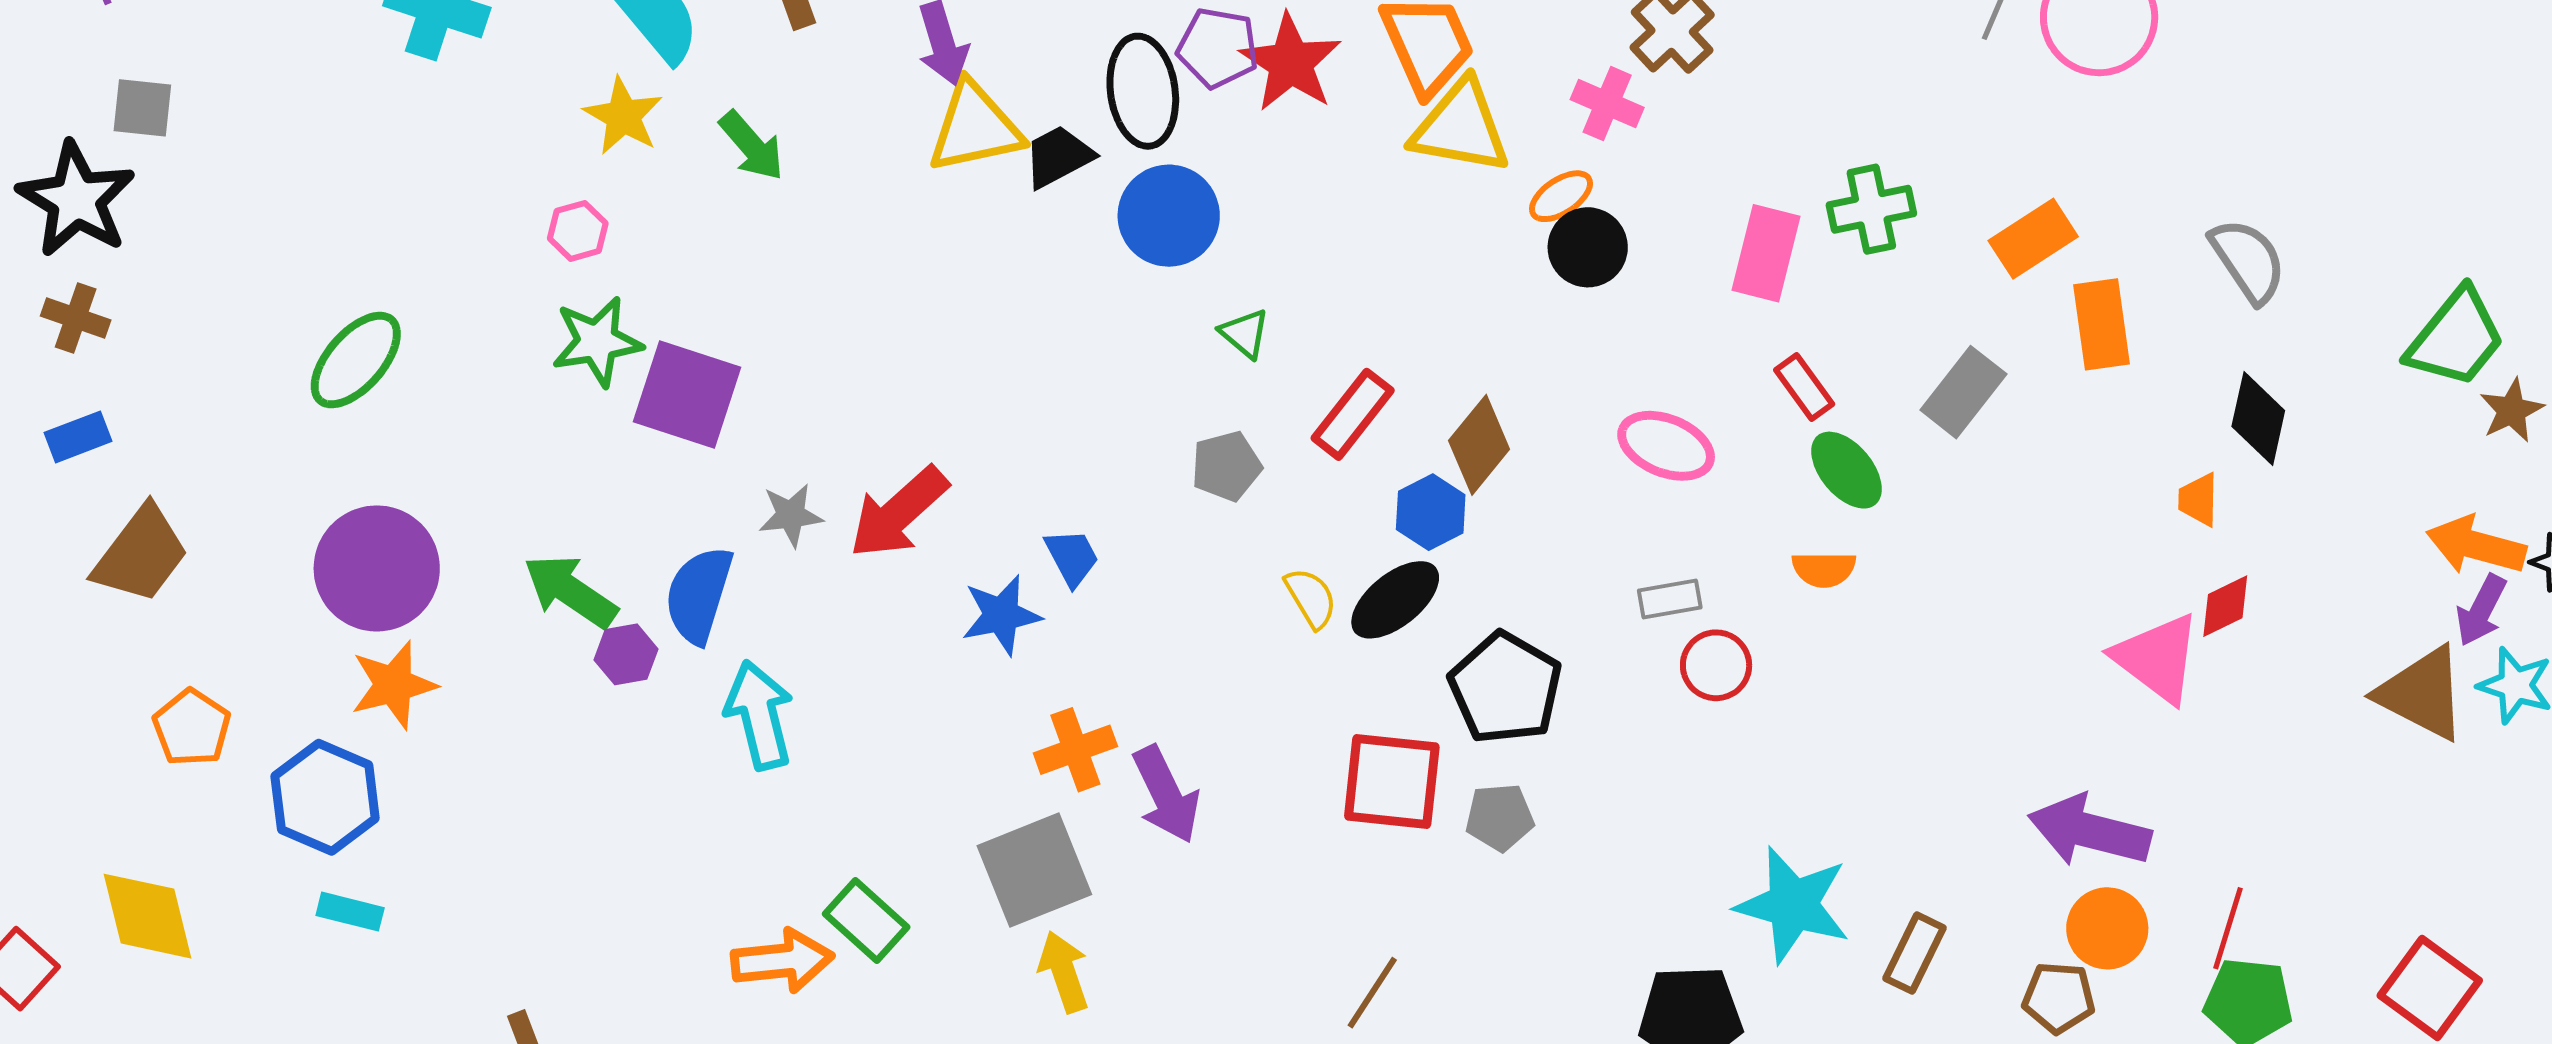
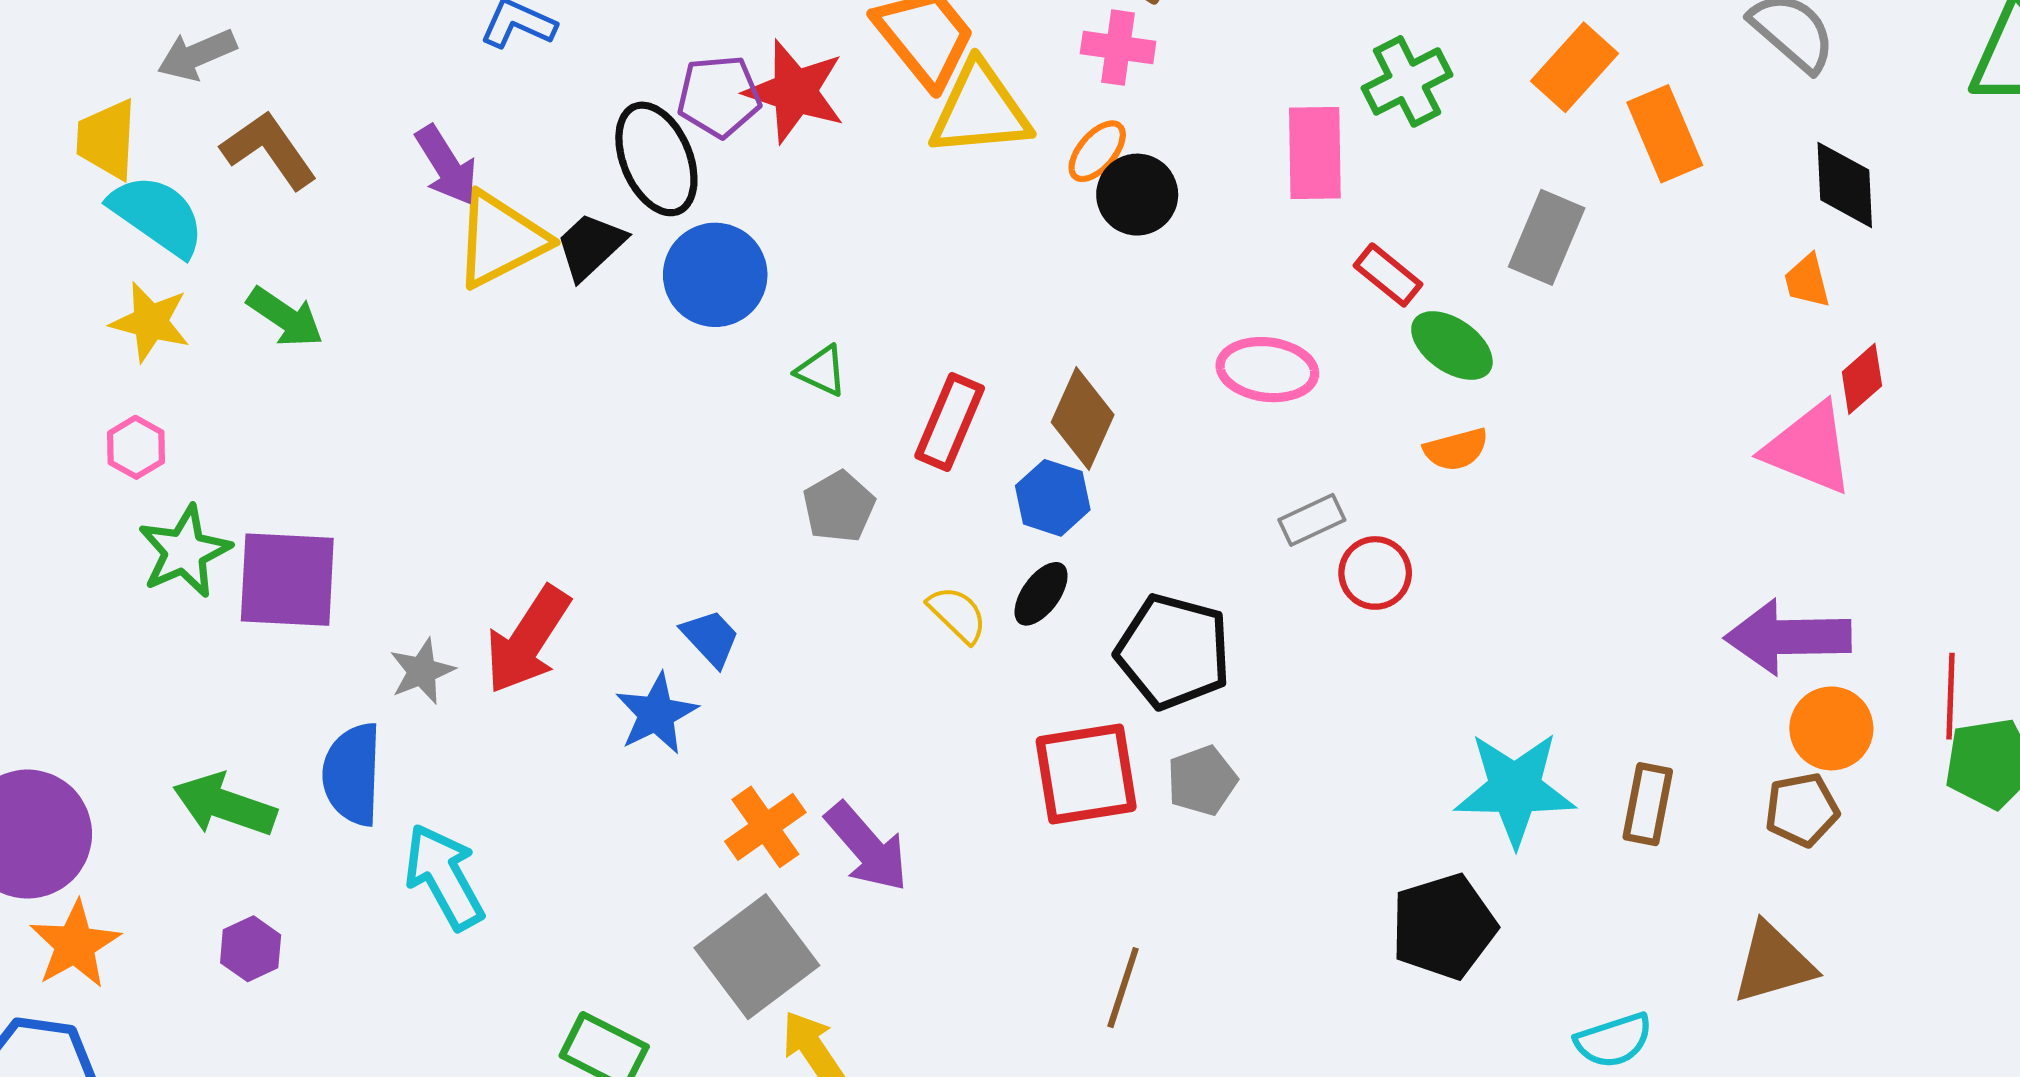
black ellipse: (1395, 600) -> (1041, 594), size x0.7
purple hexagon: (626, 654) -> (251, 949), moved

